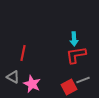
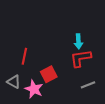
red square: (69, 87) -> (49, 74), moved

